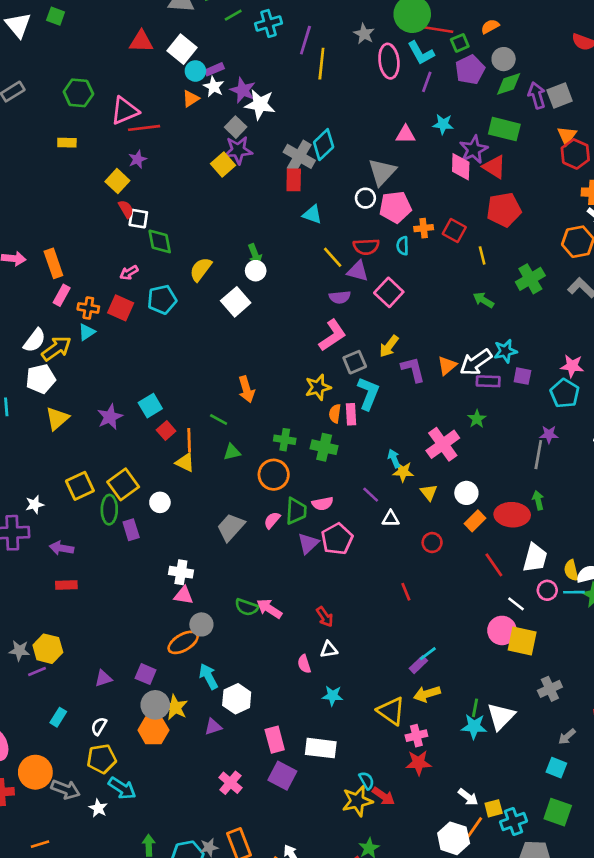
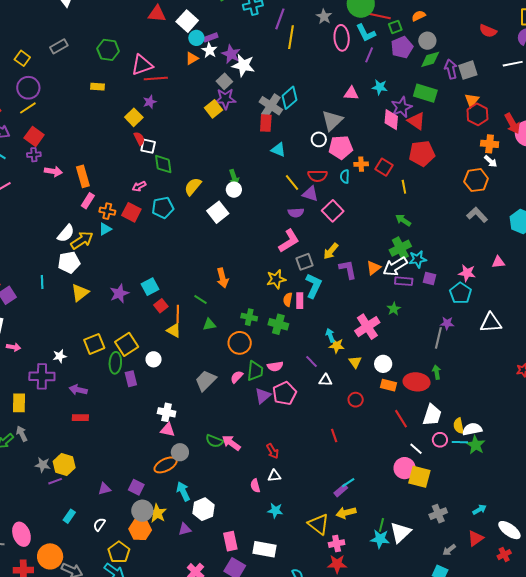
green cross: (530, 279) -> (400, 248), moved
orange rectangle: (475, 521) -> (389, 385), turned 56
yellow pentagon: (102, 759) -> (119, 552), moved, turned -30

